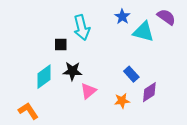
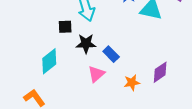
black star: (72, 71) -> (86, 44), moved
blue rectangle: (131, 74) -> (111, 54), moved

